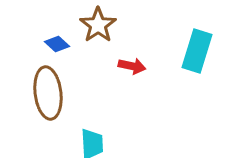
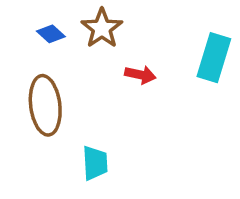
blue diamond: (57, 44) -> (51, 34), moved

